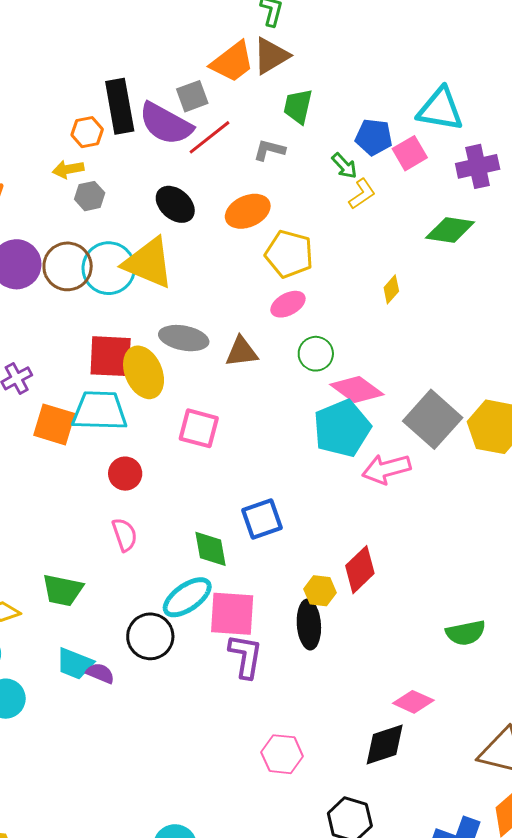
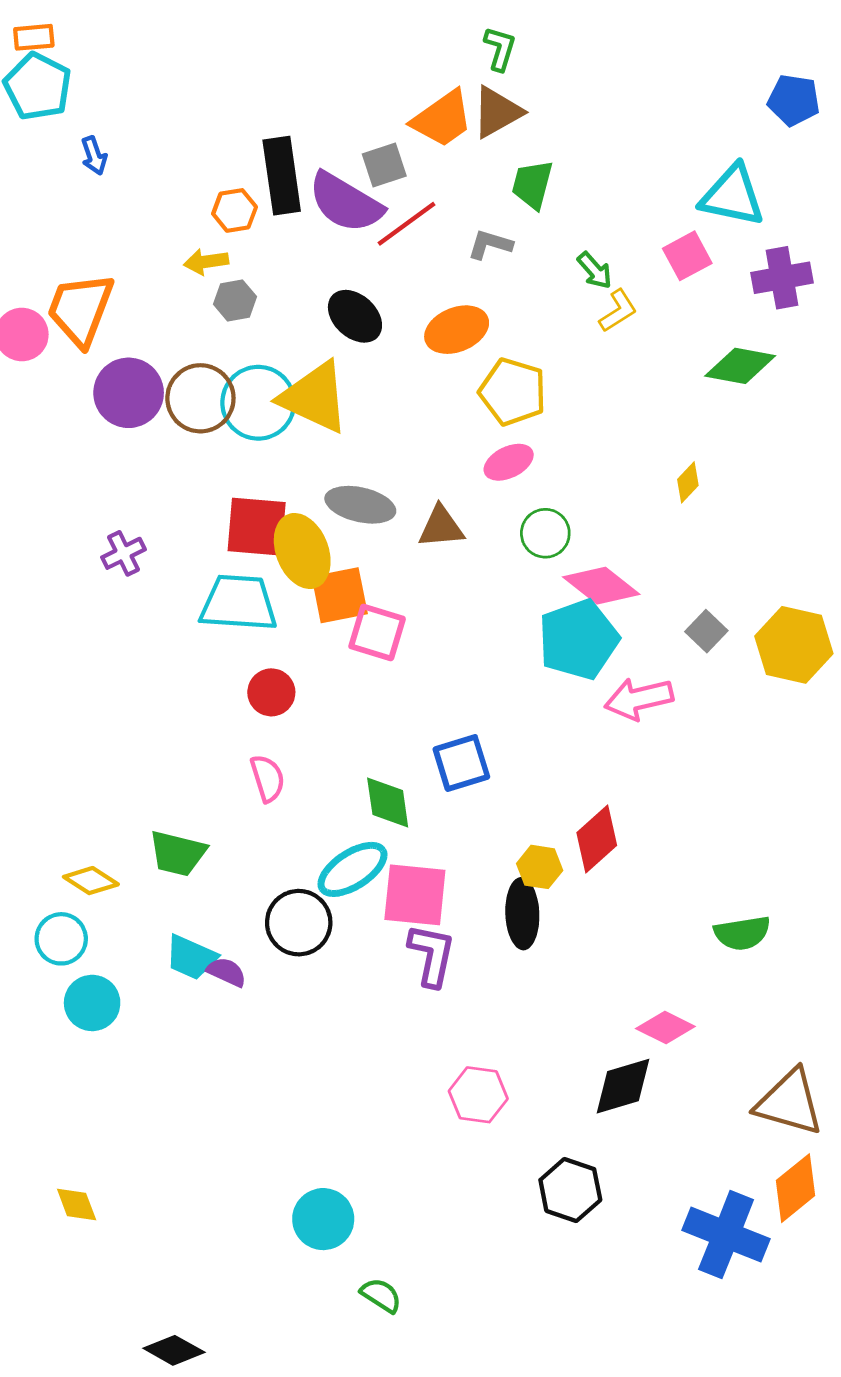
blue pentagon: (374, 137) -> (794, 100), moved
yellow diamond: (391, 289) -> (688, 482), moved
gray square: (433, 419) -> (706, 631), size x0.5
orange square: (54, 424) -> (340, 595), moved, turned -30

